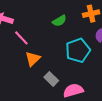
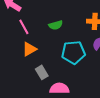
green semicircle: (59, 21) -> (56, 25), moved

